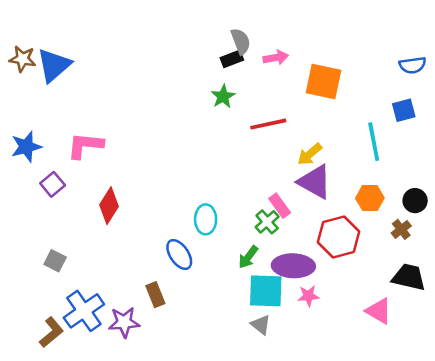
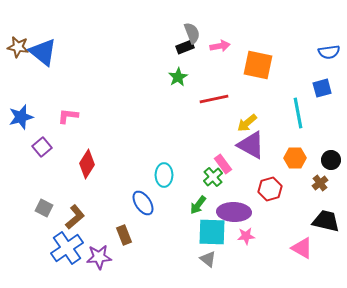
blue triangle: (54, 65) -> (43, 52), turned -40
pink L-shape: (85, 145) -> (68, 116), size x0.7
red hexagon: (339, 237) -> (270, 189), size x0.7
brown L-shape: (51, 332) -> (75, 217), moved

